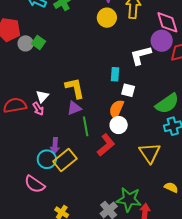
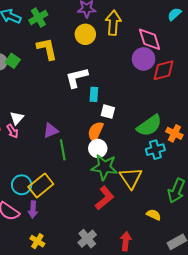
white L-shape: (141, 55) -> (77, 78), moved
yellow L-shape: (75, 88) -> (47, 49), moved
red L-shape: (106, 145) -> (105, 198), moved
purple arrow: (55, 146) -> (33, 210), moved
green star: (129, 199) -> (104, 167), moved

